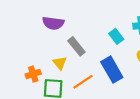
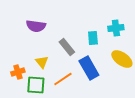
cyan rectangle: (116, 36) -> (93, 38), turned 32
gray rectangle: (76, 46) -> (67, 47), moved

